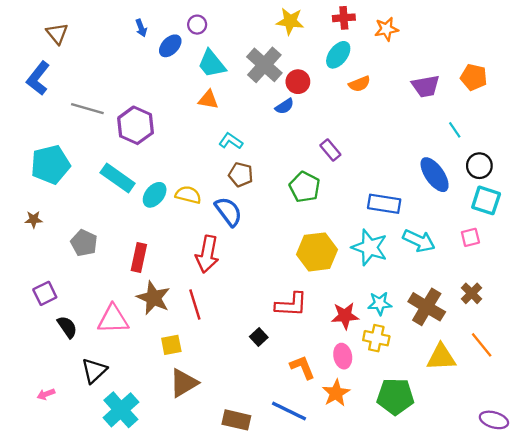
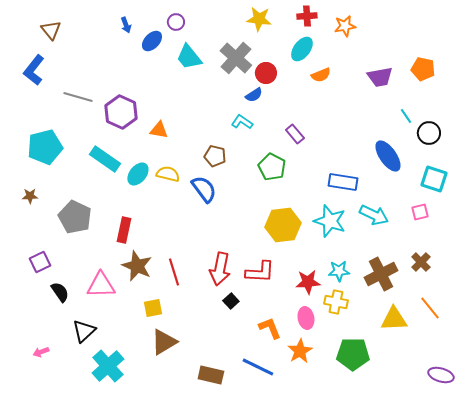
orange triangle: (208, 100) -> (159, 130), moved
cyan L-shape: (231, 141) -> (242, 122), moved
black circle: (479, 166) -> (429, 133), moved
gray pentagon: (84, 243) -> (75, 217), size x1.4
red arrow: (207, 254) -> (220, 269), moved
brown cross: (427, 307) -> (381, 274), turned 32

